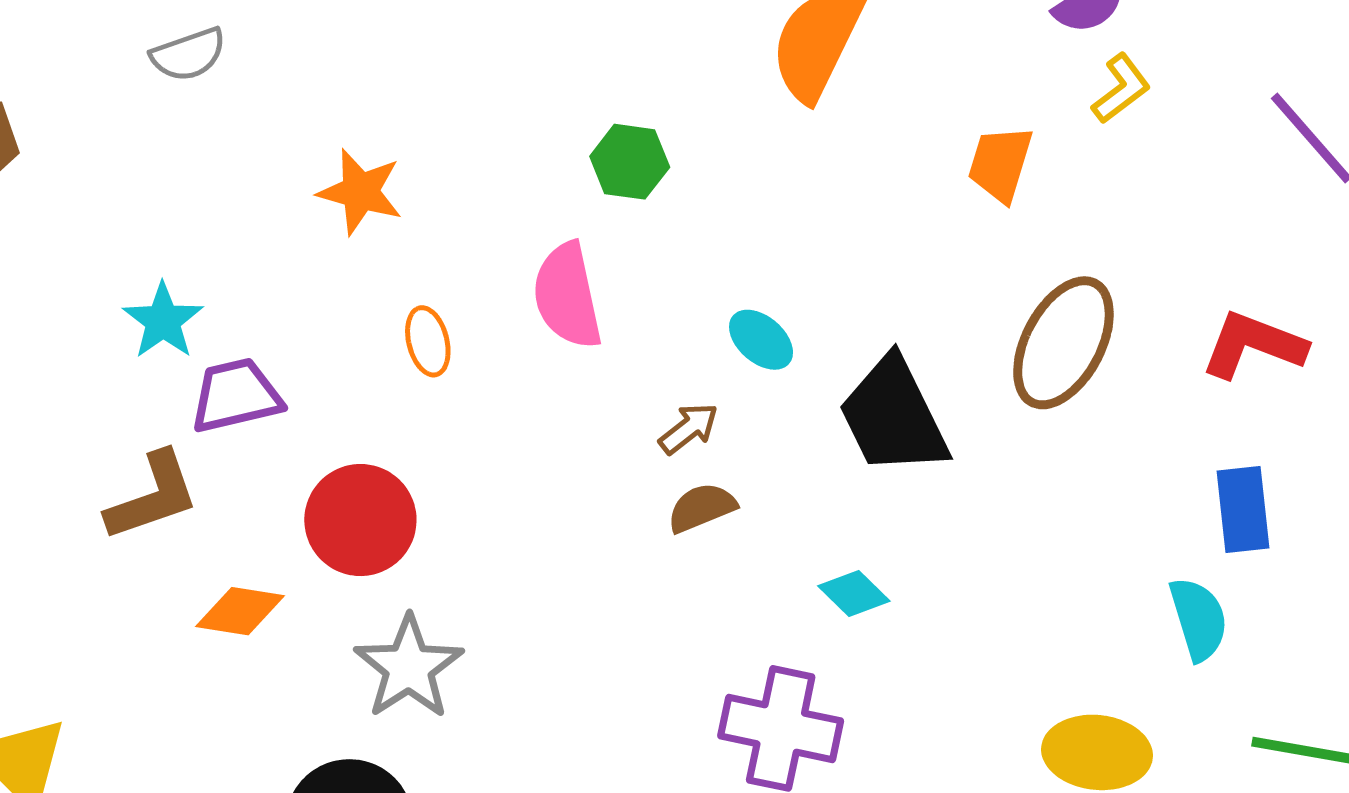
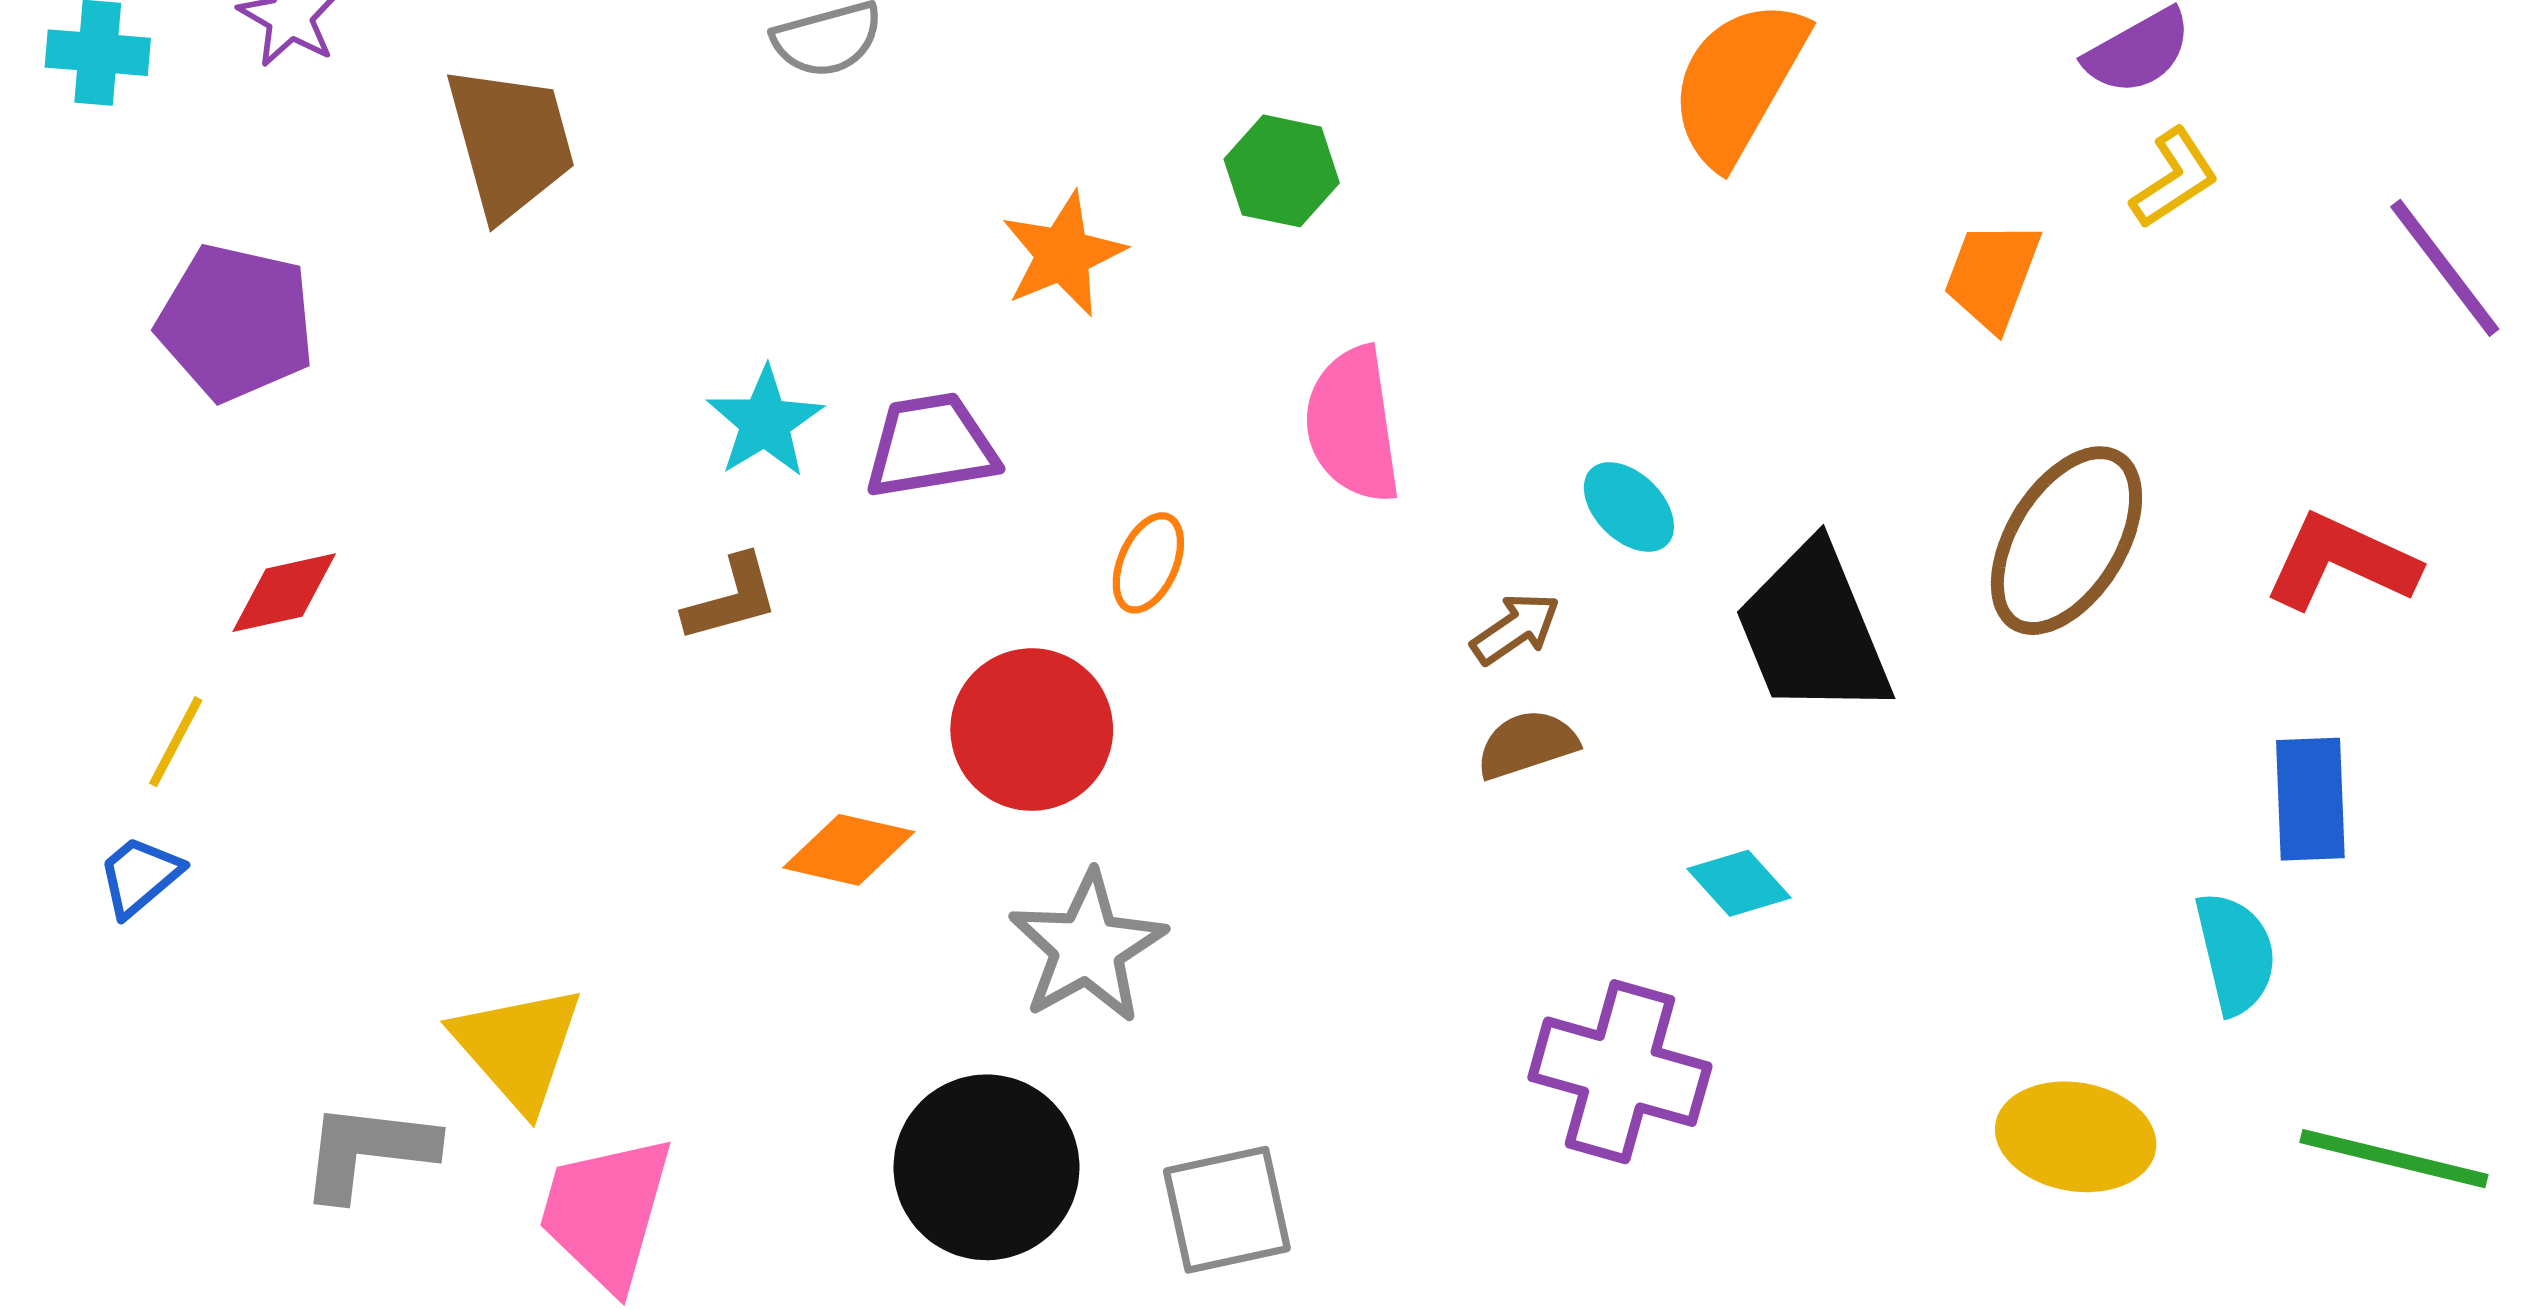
green hexagon: (630, 162) -> (1282, 171), moved
orange star: (360, 192) -> (1063, 254), turned 30
orange ellipse: (428, 341) -> (1148, 563), moved, turned 34
purple trapezoid: (236, 396) -> (931, 446), moved
brown L-shape: (153, 496) -> (731, 598), moved, size x0.7

